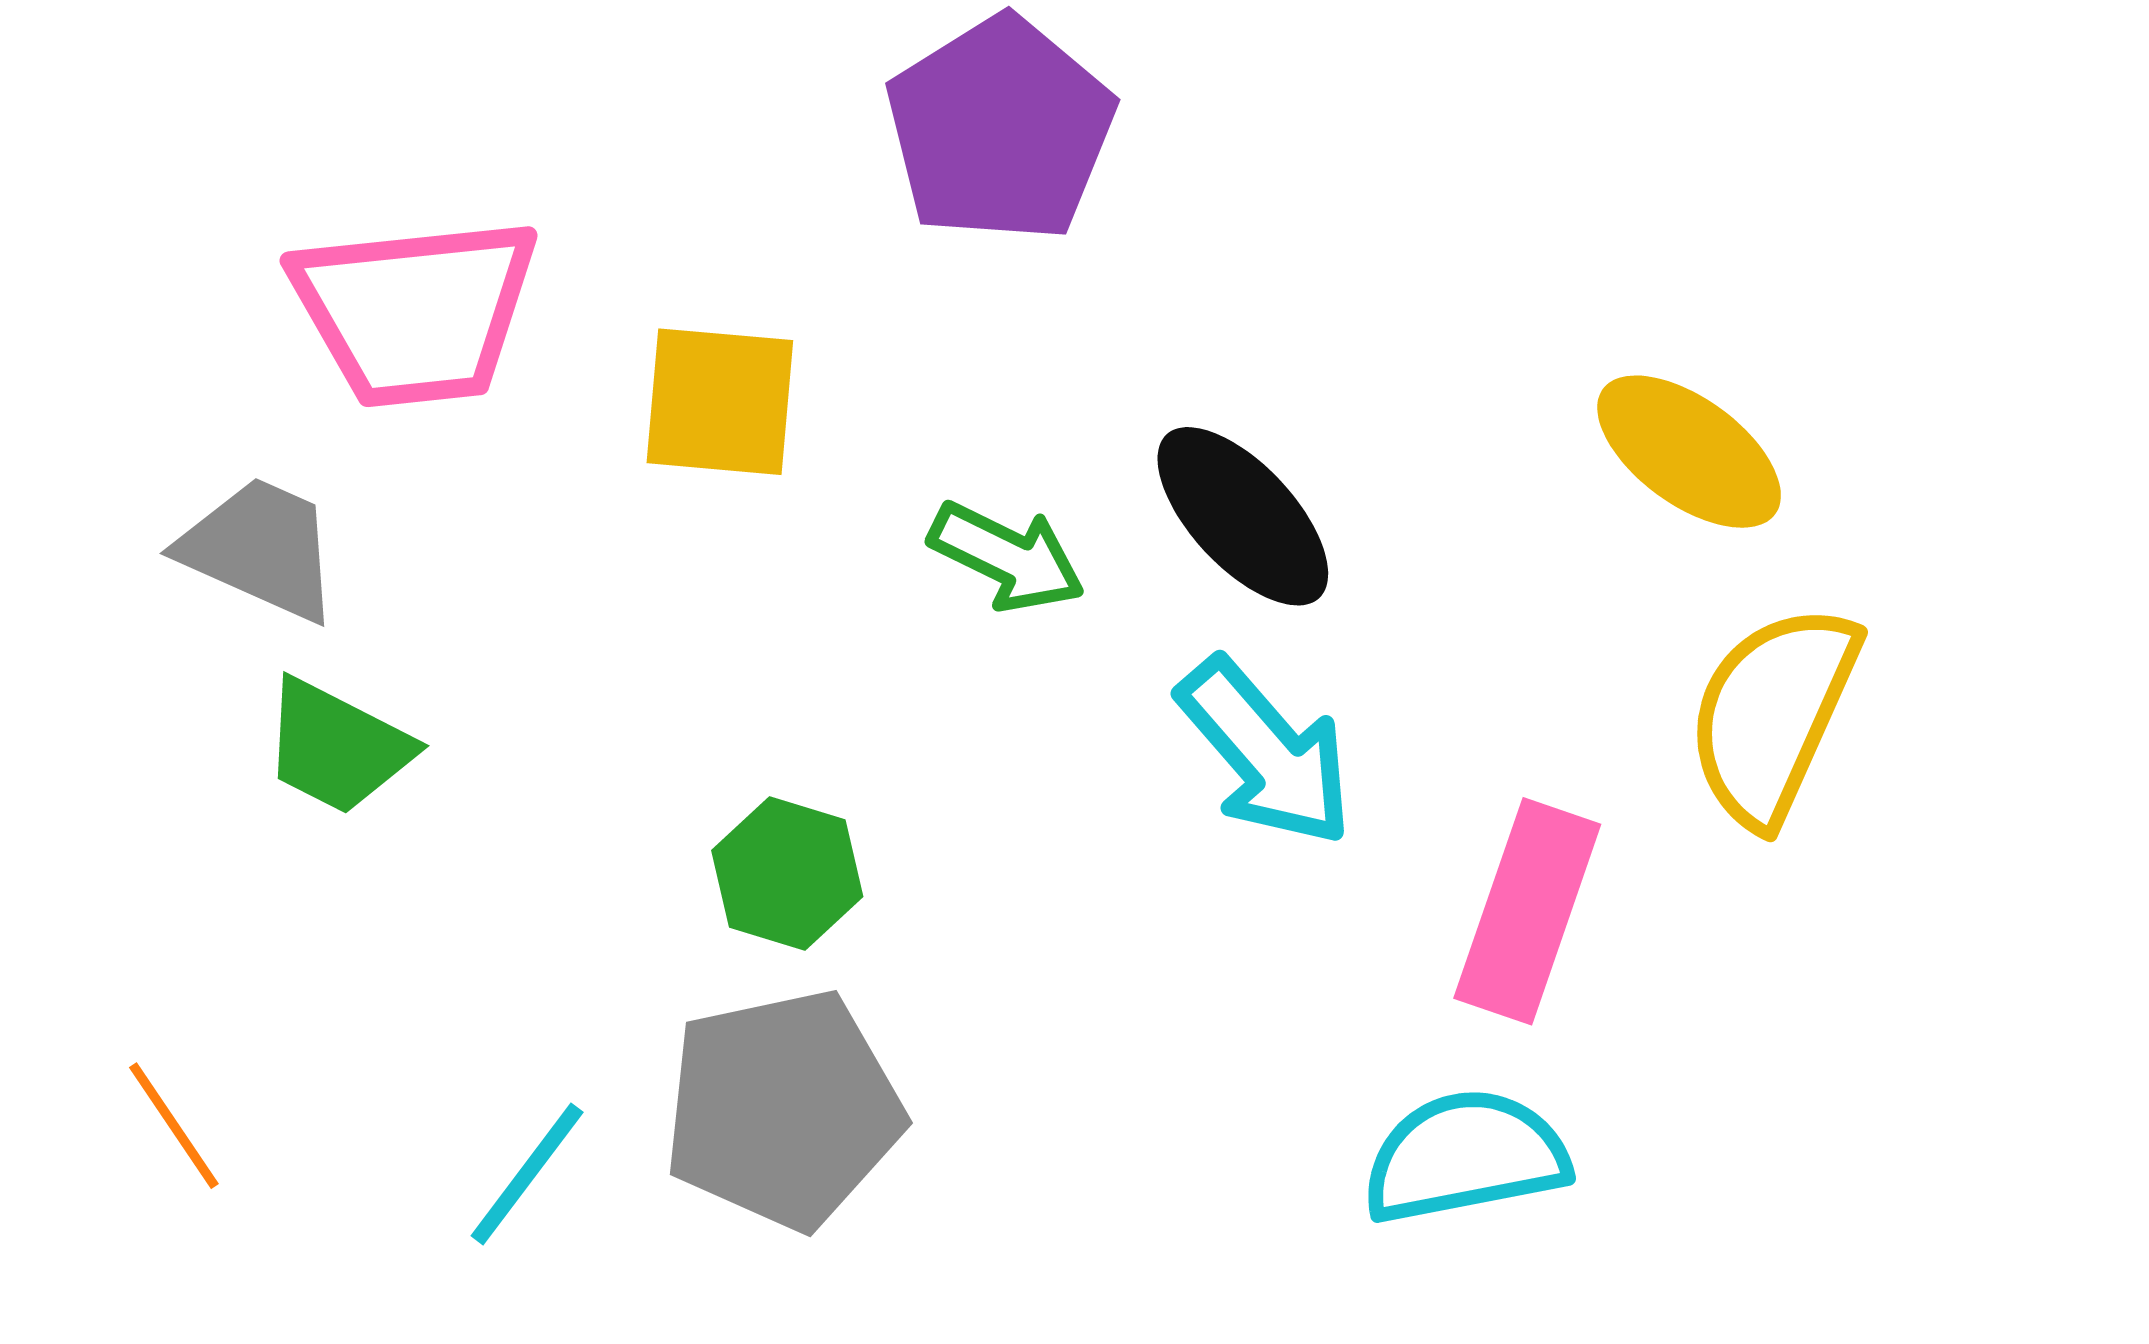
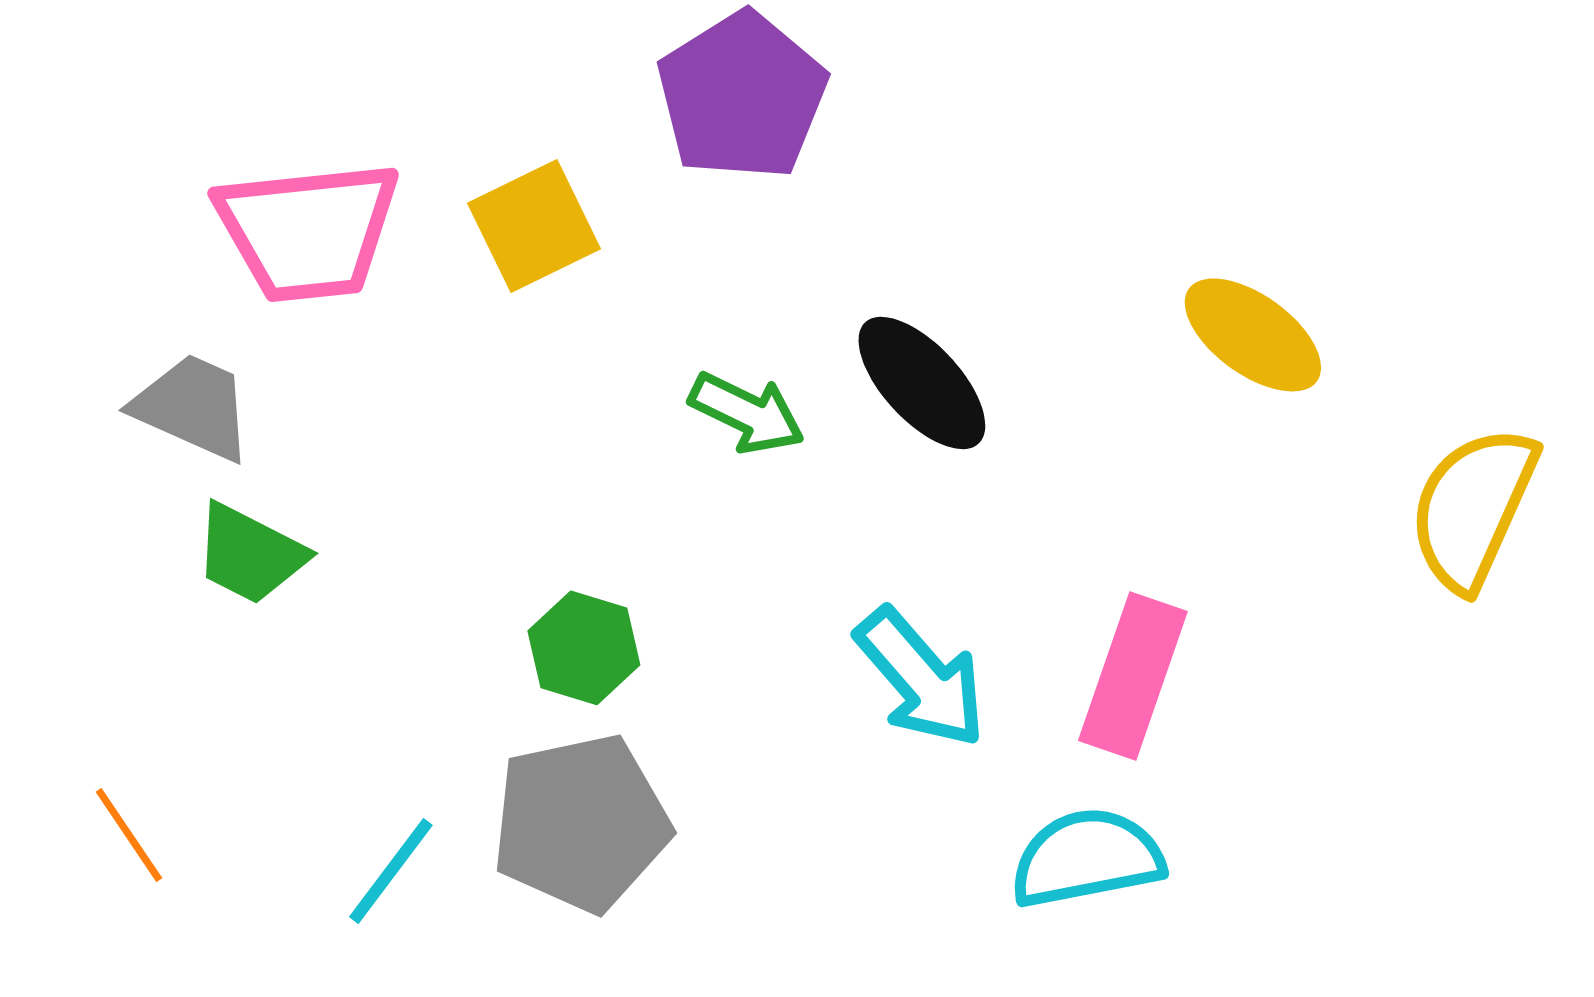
yellow square: (720, 402) -> (534, 226), moved, turned -31
yellow semicircle: (1773, 714) -> (1473, 508), moved
cyan arrow: (1266, 752) -> (921, 678), moved

